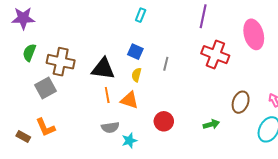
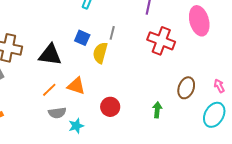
gray line: (166, 64) -> (112, 33), moved
yellow semicircle: (136, 75) -> (100, 53), moved, size x1.5
orange line: (107, 95) -> (49, 90), moved, turned 56
green arrow: (211, 124) -> (157, 110), turned -70

